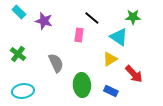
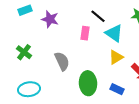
cyan rectangle: (19, 12) -> (25, 10), turned -64
cyan triangle: (119, 37) -> (114, 33), moved

